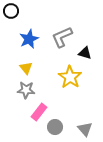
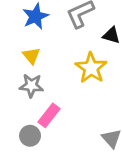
gray circle: (55, 127) -> (30, 136), moved

